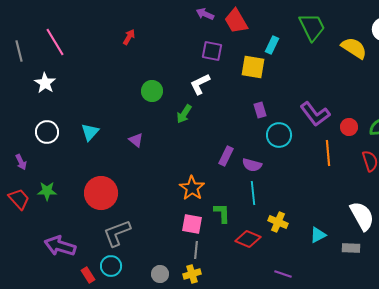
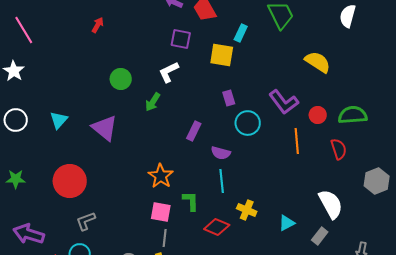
yellow semicircle: (354, 48) -> (318, 62), moved
purple triangle: (136, 140) -> (105, 128), size x1.8
purple rectangle: (226, 156) -> (194, 131), moved
gray L-shape: (117, 233) -> (86, 221), size x0.7
gray rectangle: (351, 248) -> (320, 236), turned -54

